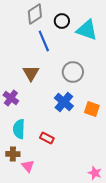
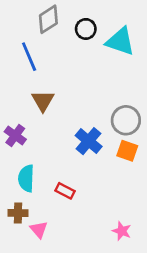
blue line: (44, 41) -> (29, 57), moved
gray circle: (73, 72) -> (126, 120), moved
pink star: (95, 173) -> (122, 231), moved

